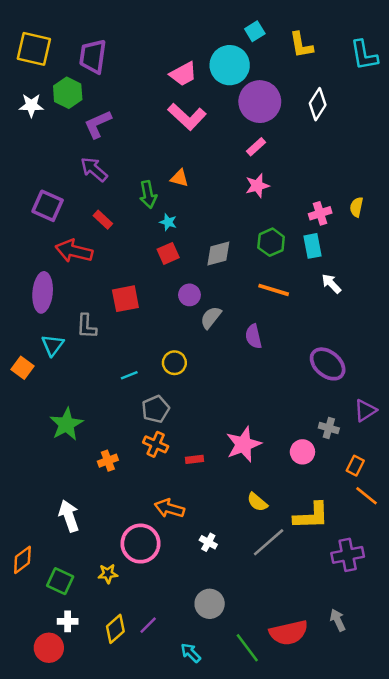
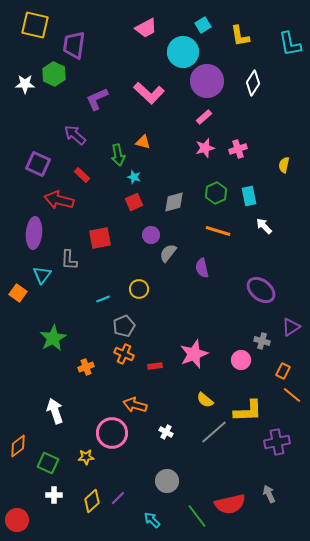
yellow square: (34, 49) -> (35, 25), moved
pink trapezoid: (183, 74) -> (146, 28), moved
purple L-shape: (98, 124) -> (97, 99), moved
pink cross: (320, 213) -> (238, 149), moved
red circle: (49, 648) -> (17, 520), moved

